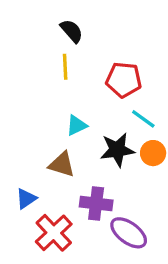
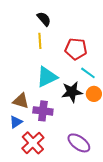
cyan triangle: (77, 125) -> (47, 77), size x1.6
brown triangle: (62, 164) -> (21, 101), moved
purple cross: (96, 204) -> (43, 111), moved

